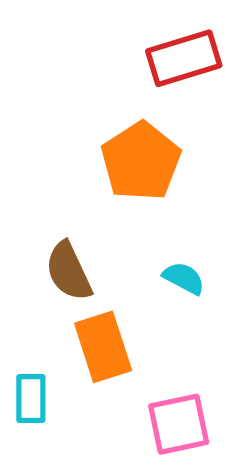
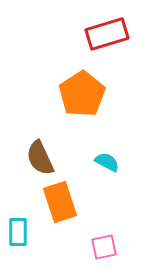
pink square: (179, 424) -> (104, 247), size x0.7

